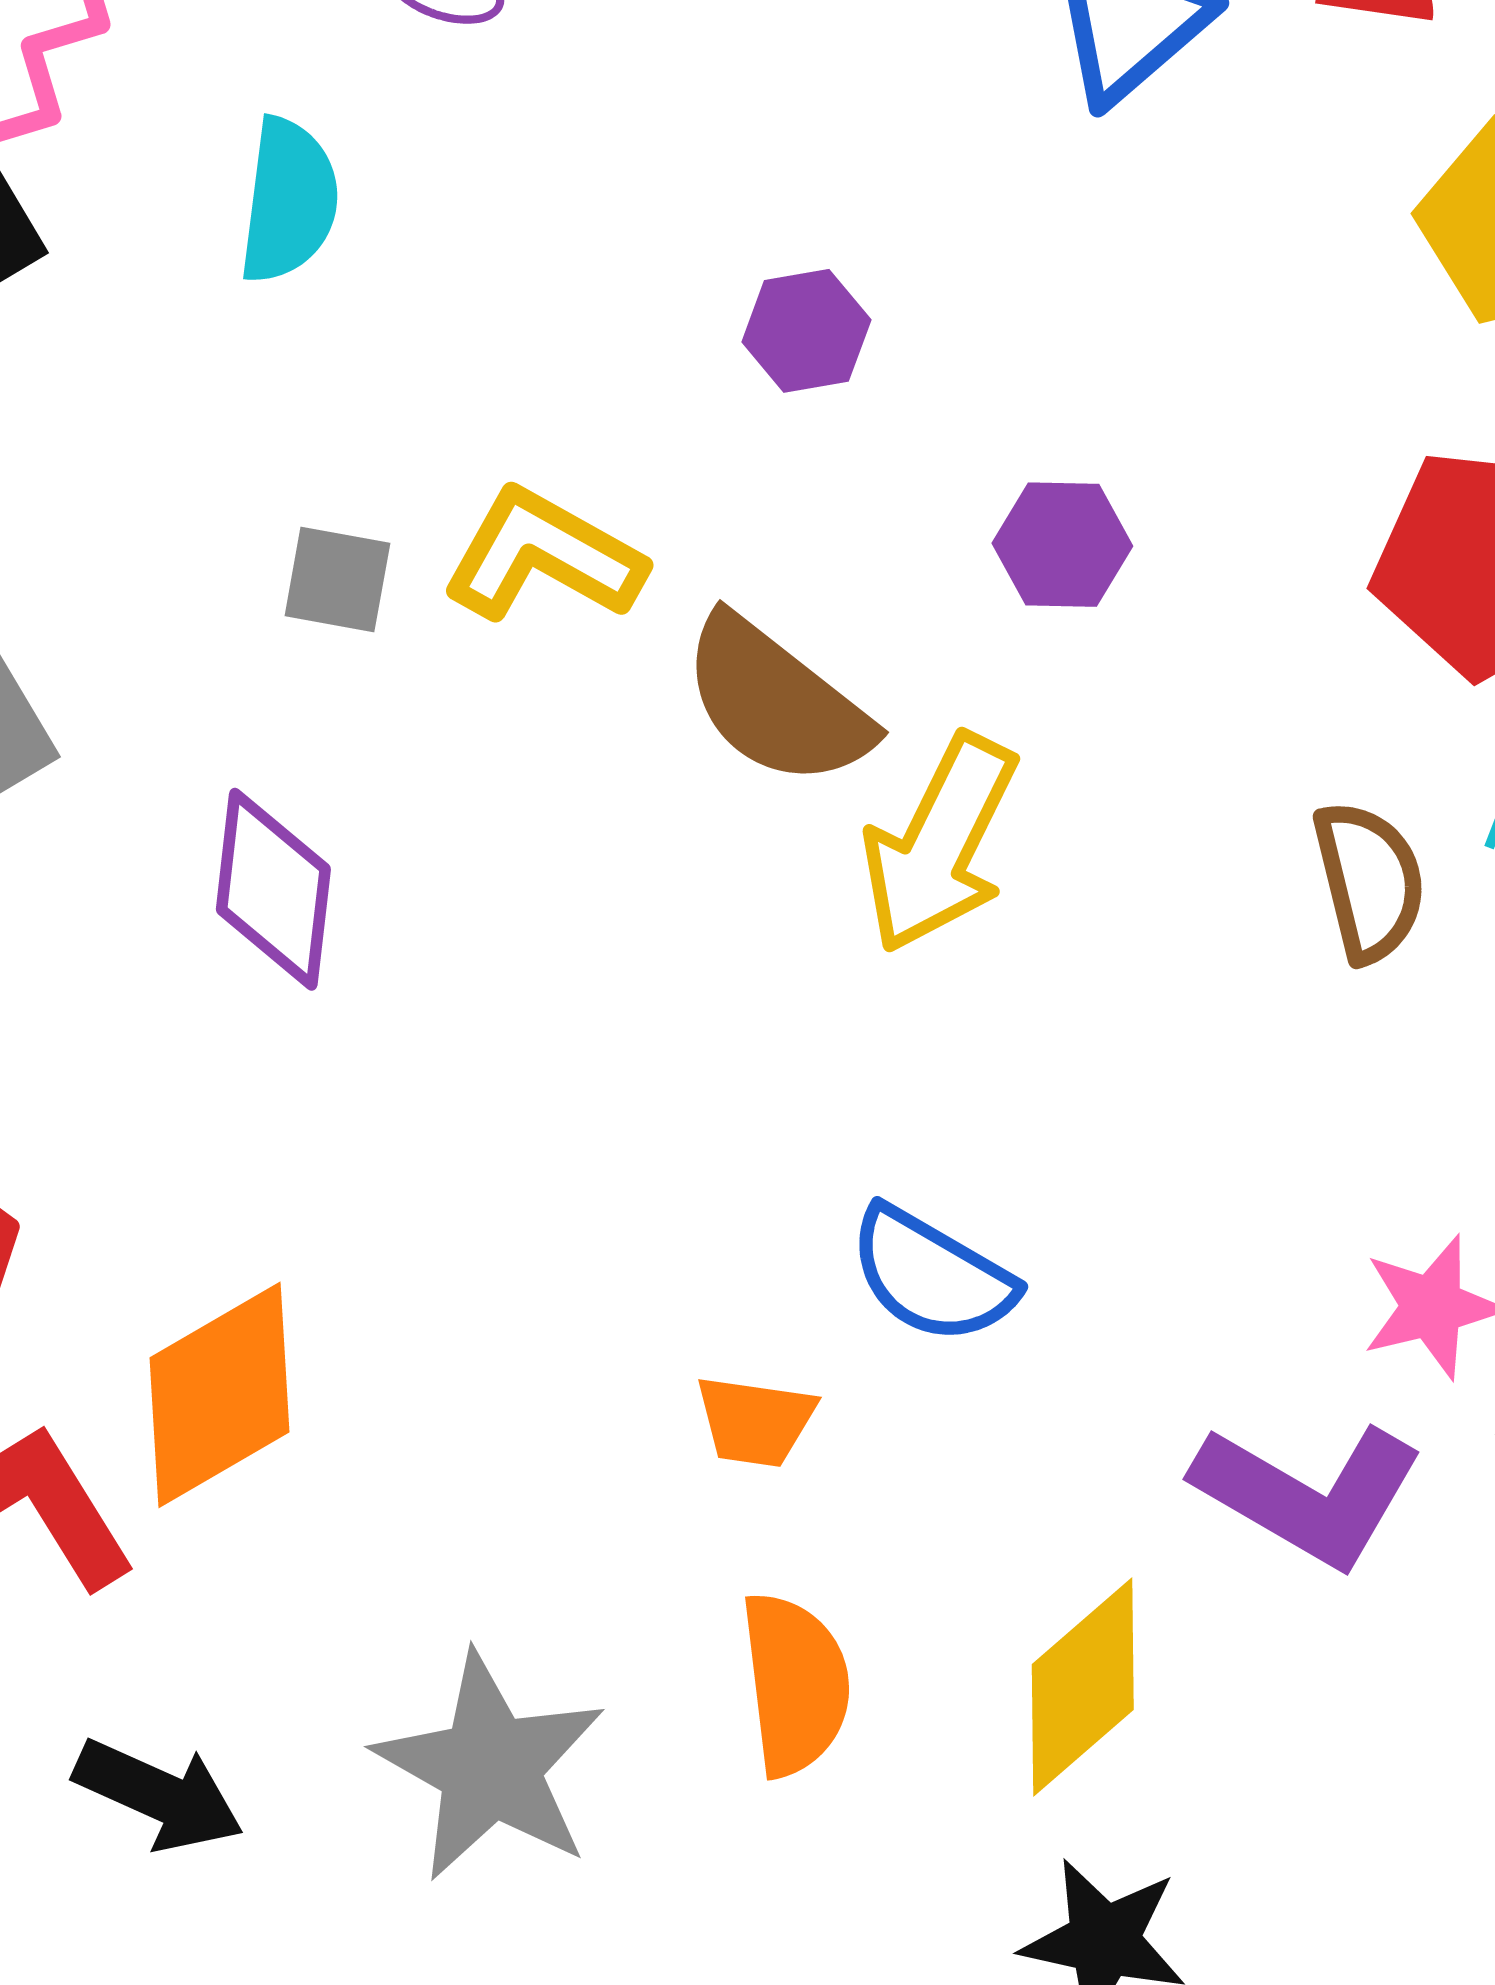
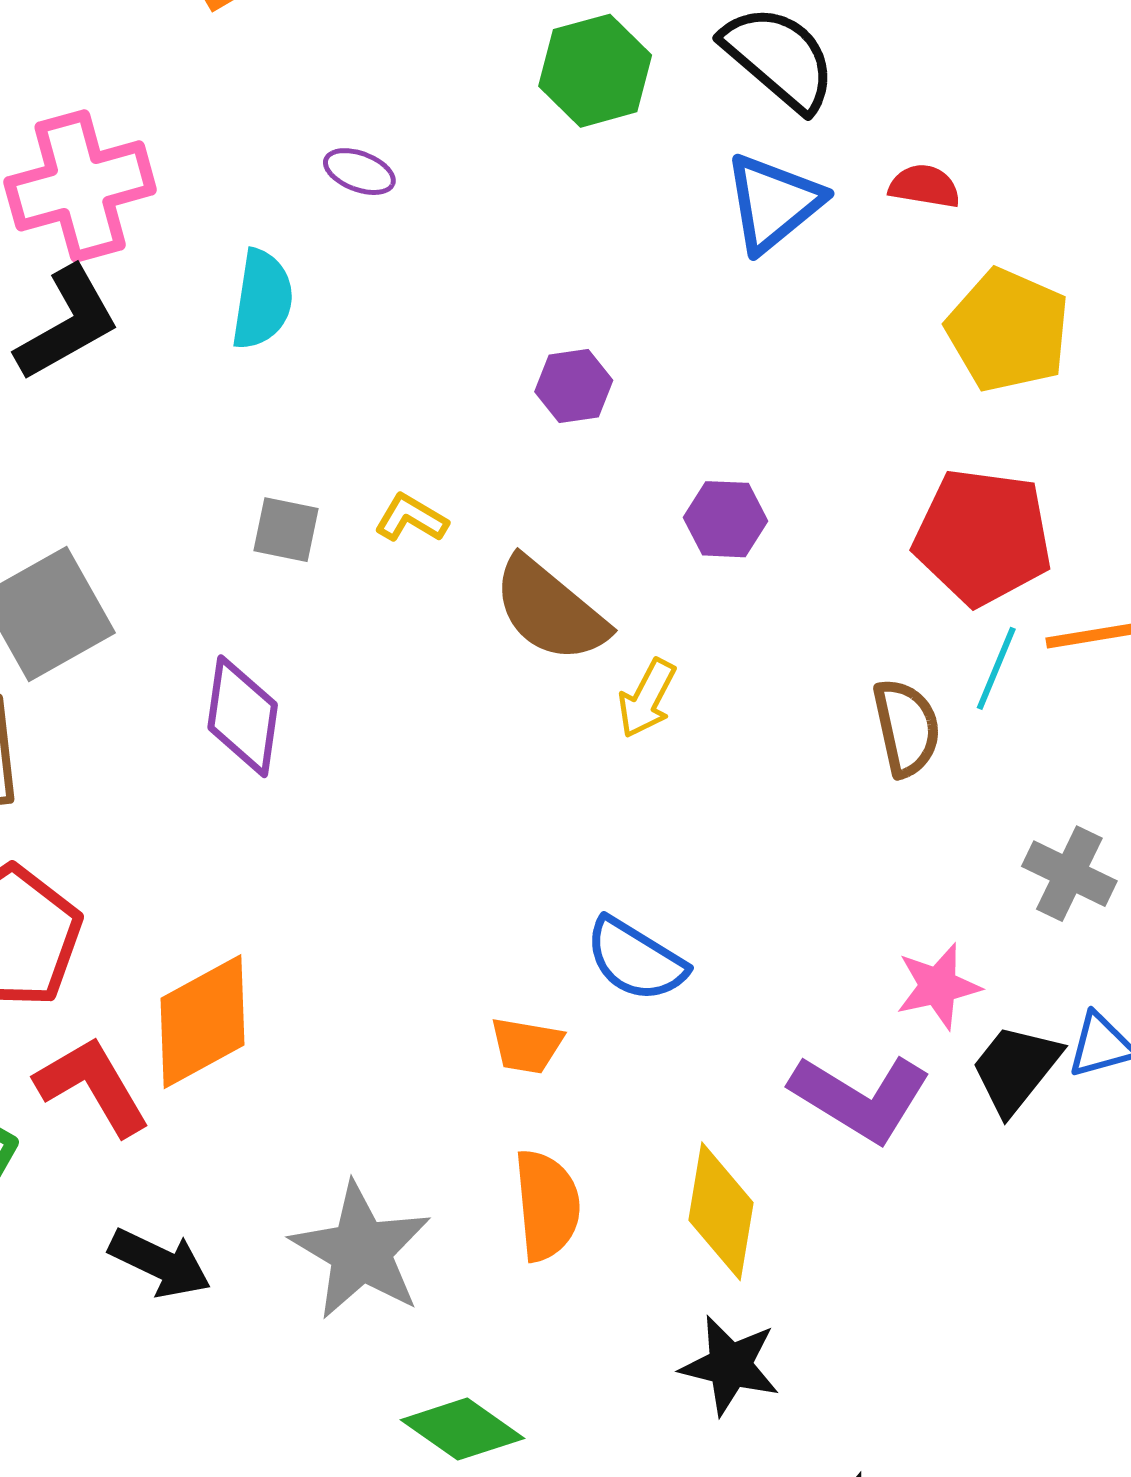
yellow L-shape: (543, 556) -> (411, 518), size x0.6
yellow arrow: (940, 844) -> (647, 698), size x0.6
yellow diamond: (1083, 1687) -> (721, 1211), turned -41

